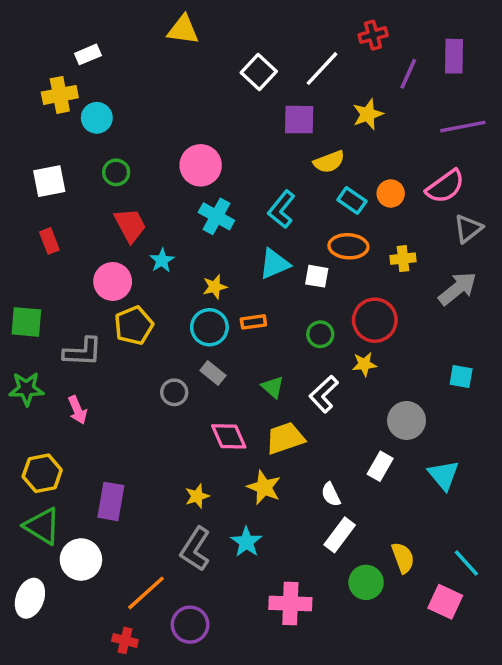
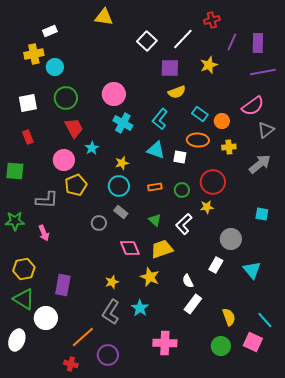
purple rectangle: (454, 56) -> (258, 43), moved
yellow semicircle: (329, 162) -> (177, 92), moved
green circle: (116, 172) -> (66, 98), size x1.5
orange circle: (391, 193) -> (222, 121), moved
cyan triangle: (275, 264) -> (156, 150), turned 42
green square: (26, 322) -> (15, 171), moved
orange rectangle: (253, 322) -> (155, 187), moved
green circle: (366, 582) -> (221, 346), moved

